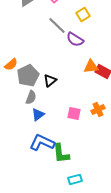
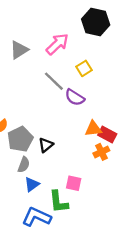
orange cross: (98, 109) -> (101, 152), moved
green L-shape: (61, 153) -> (59, 202), moved

